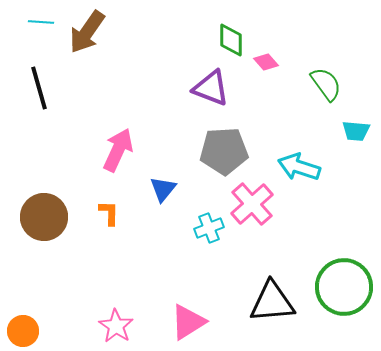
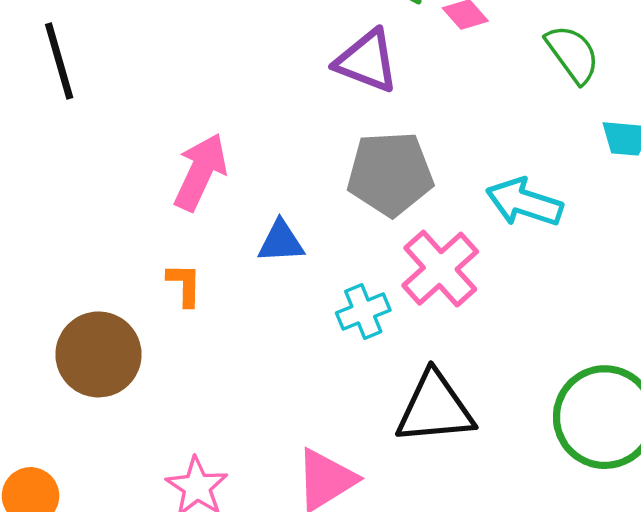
blue triangle: (163, 189) -> (281, 242), turned 48
brown circle: (44, 217) -> (98, 354), moved
black triangle: (272, 302) -> (435, 408), moved

